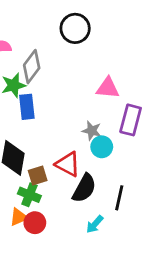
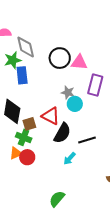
black circle: (75, 28) -> (60, 58), moved
gray diamond: (32, 67) -> (26, 47), turned -50
black line: (119, 198) -> (87, 140), turned 60

